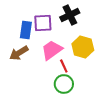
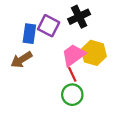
purple square: (43, 23) -> (49, 26), turned 30
pink trapezoid: (52, 50) -> (73, 55), moved

